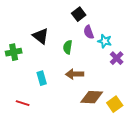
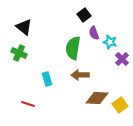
black triangle: (41, 36) -> (24, 27), moved
green semicircle: (68, 47) -> (73, 48), size x1.6
green cross: (14, 52) -> (19, 53), turned 35

